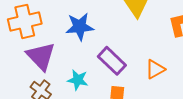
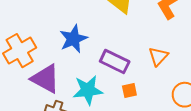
cyan star: (78, 80) -> (88, 90), size x1.4

